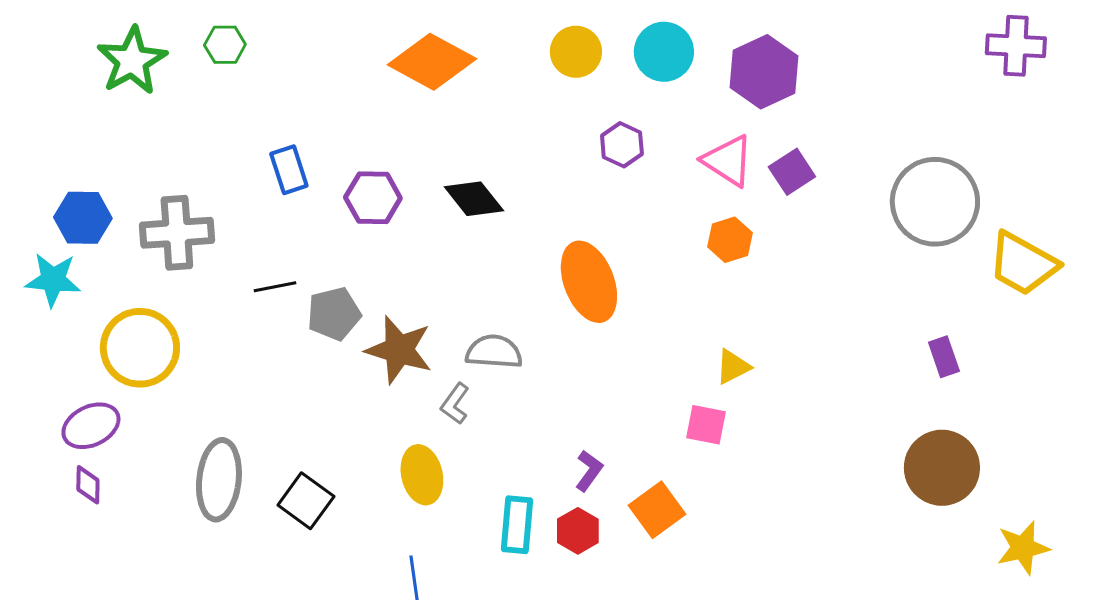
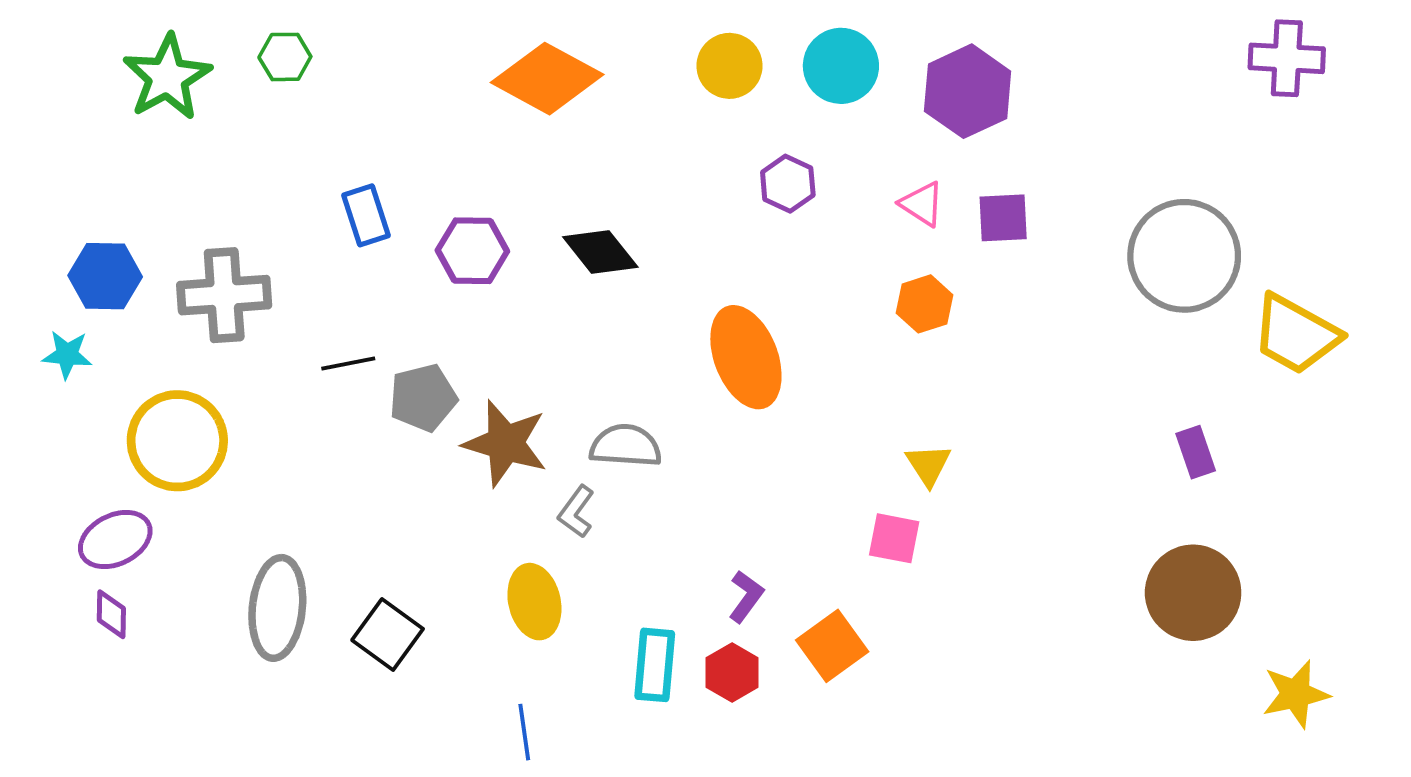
pink triangle: (728, 161) -> (922, 204), size x0.7
purple square: (792, 172) -> (1003, 218), turned 30
cyan star: (53, 280) -> (67, 355), size x0.7
yellow triangle: (733, 367) -> (928, 465), turned -36

